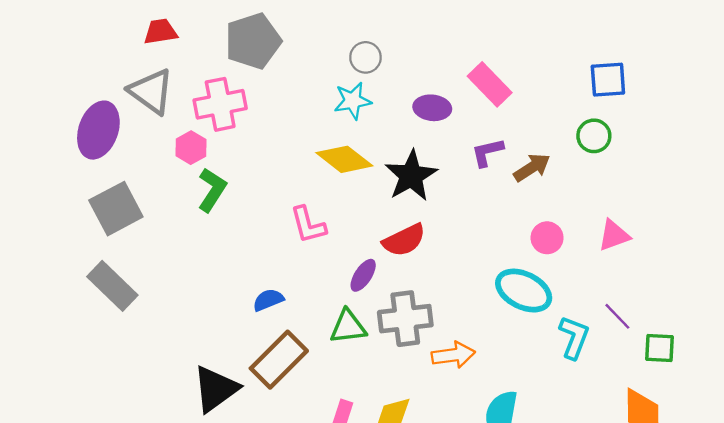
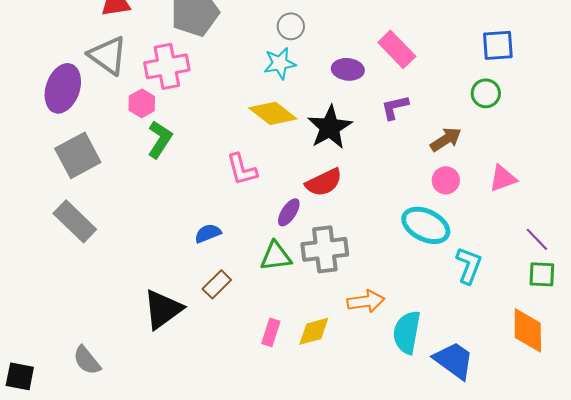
brown arrow: (532, 168) -> (446, 139), moved
purple line: (617, 316) -> (537, 239), moved
orange arrow: (453, 355) -> (366, 301), moved
brown rectangle: (279, 360) -> (217, 284), size x0.6

